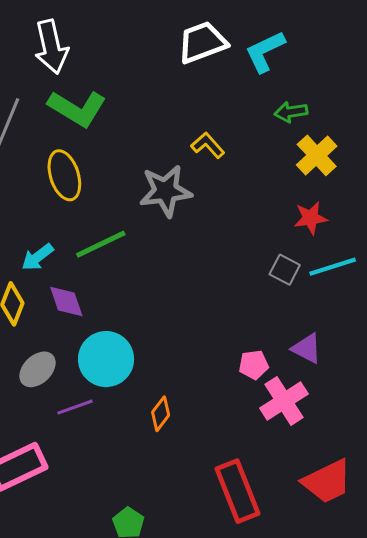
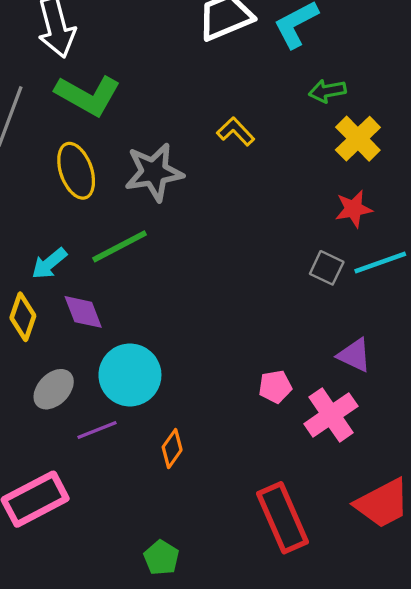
gray star: (166, 191) -> (154, 172), moved
pink pentagon: (254, 365) -> (275, 387), moved
orange diamond: (161, 414) -> (172, 449), moved

